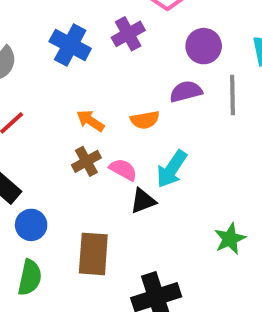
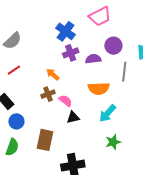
purple cross: (128, 34) -> (71, 53), moved
blue cross: (70, 45) -> (66, 31), moved
purple semicircle: (186, 91) -> (93, 59), moved
orange semicircle: (145, 120) -> (99, 88), moved, size x1.5
cyan arrow: (172, 169) -> (108, 113), moved

